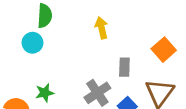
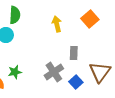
orange square: (164, 50) -> (90, 19), moved

